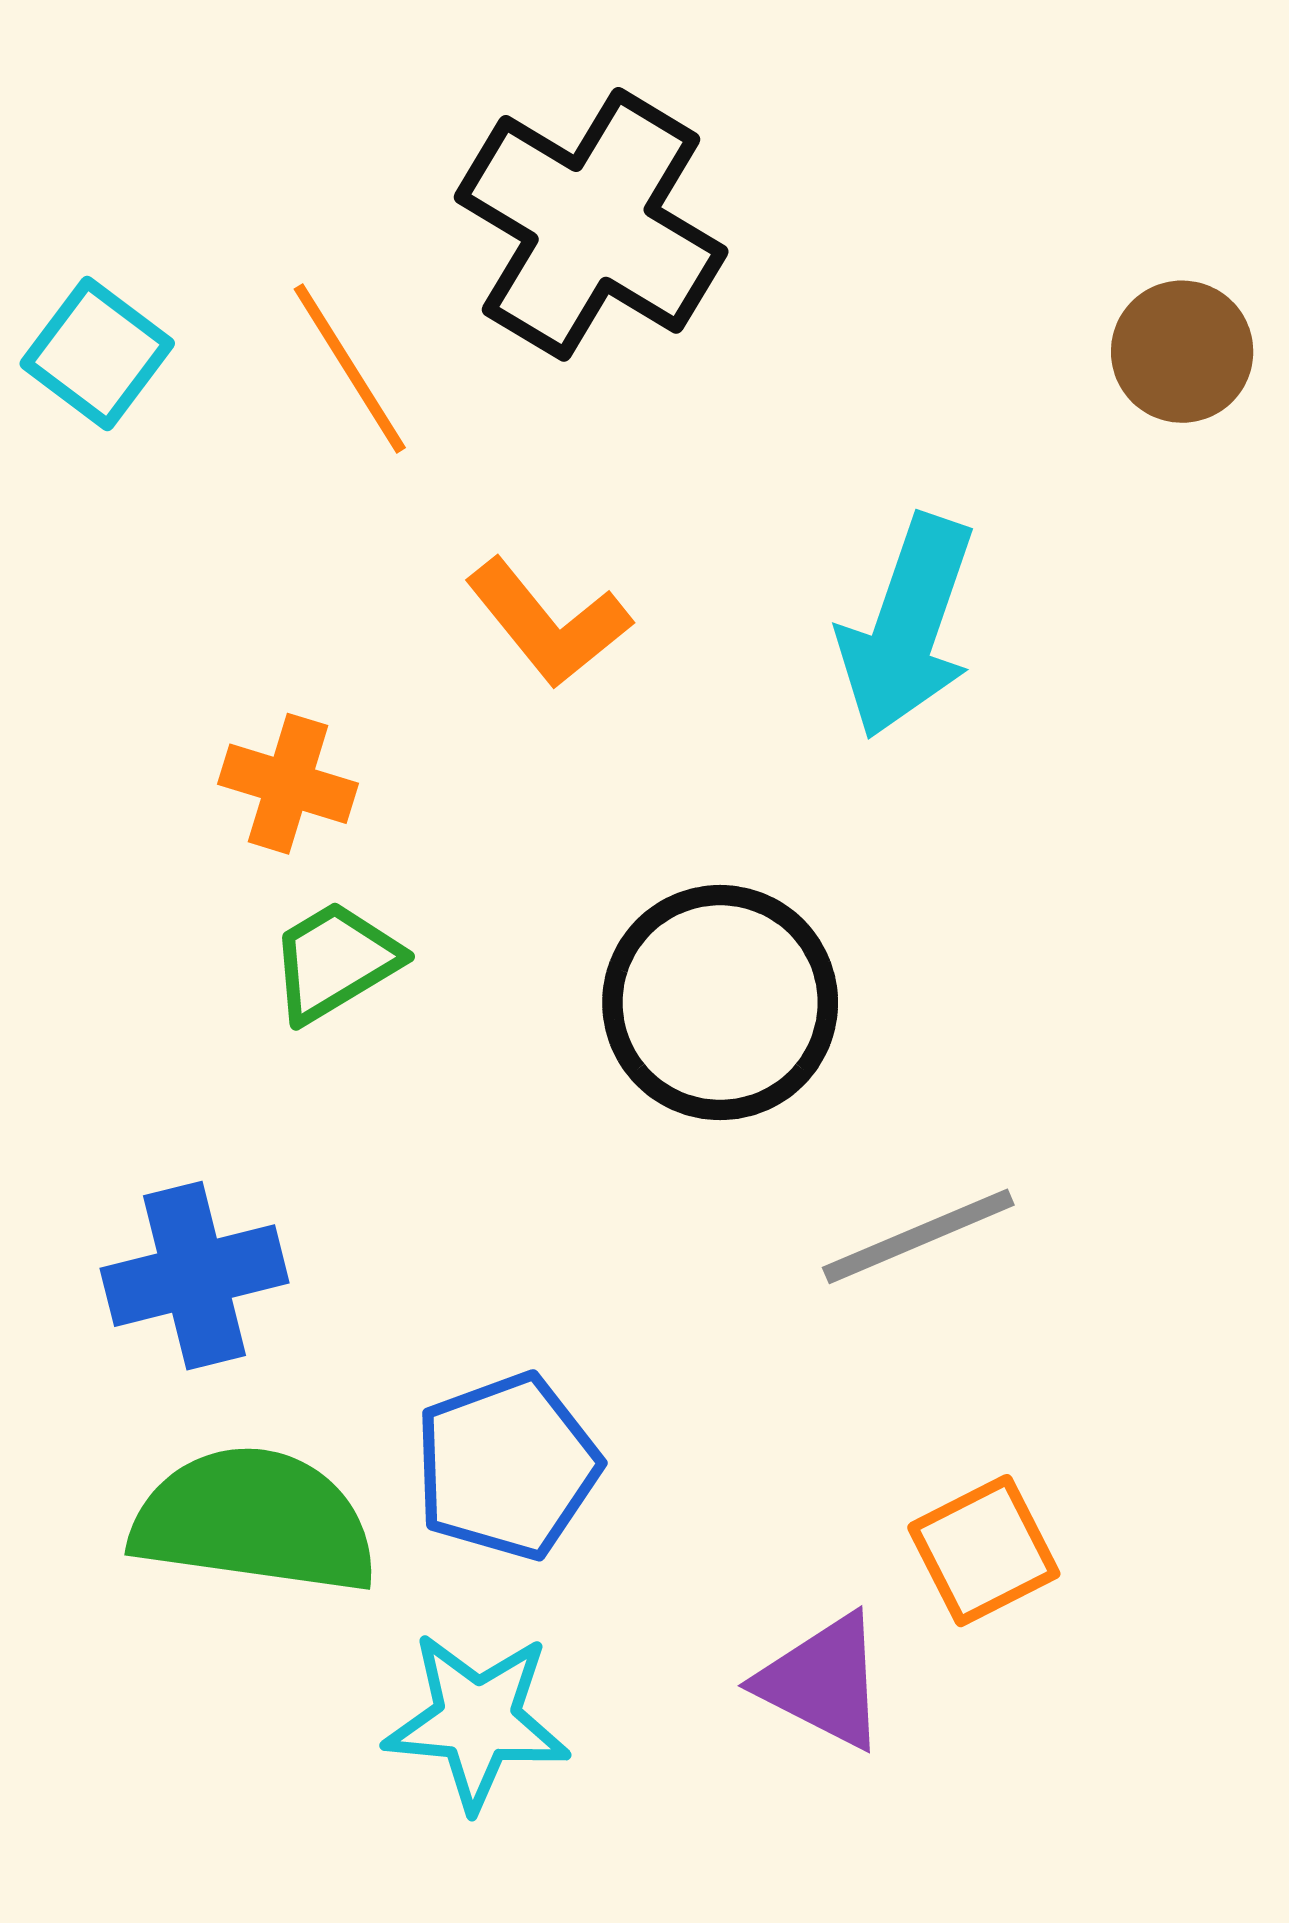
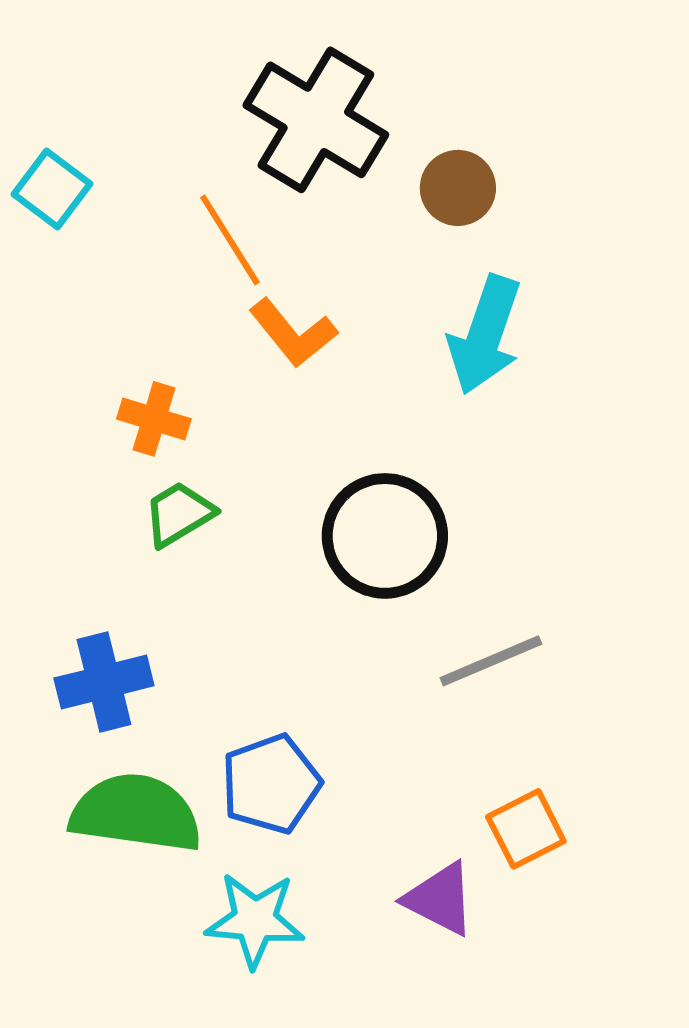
brown circle: (1182, 352) -> (458, 188), moved
orange line: (350, 368) -> (230, 240), moved

